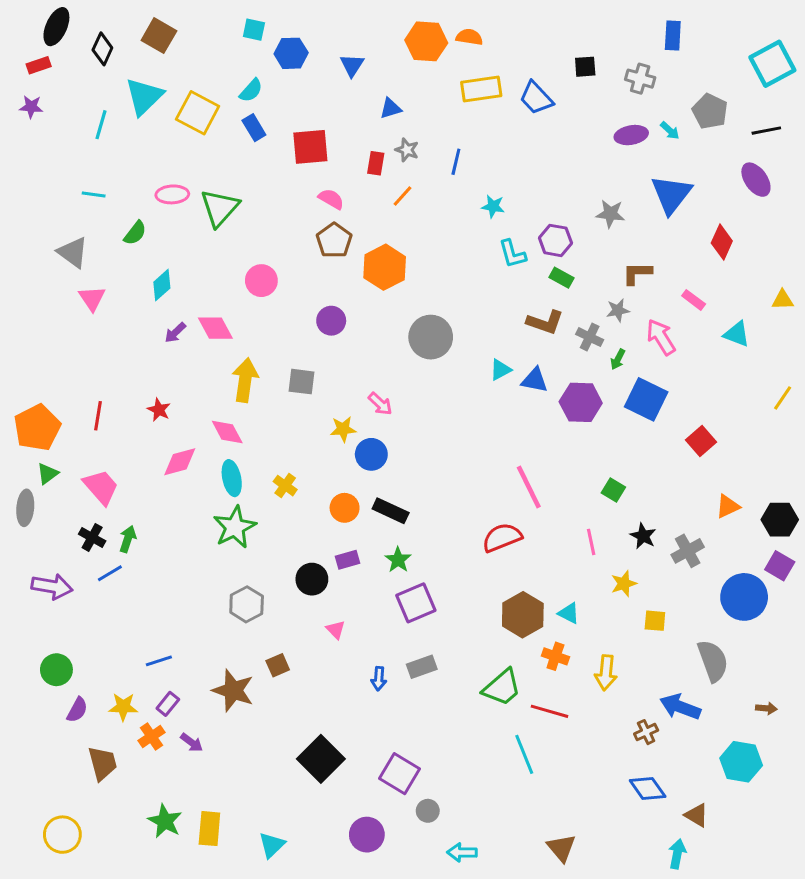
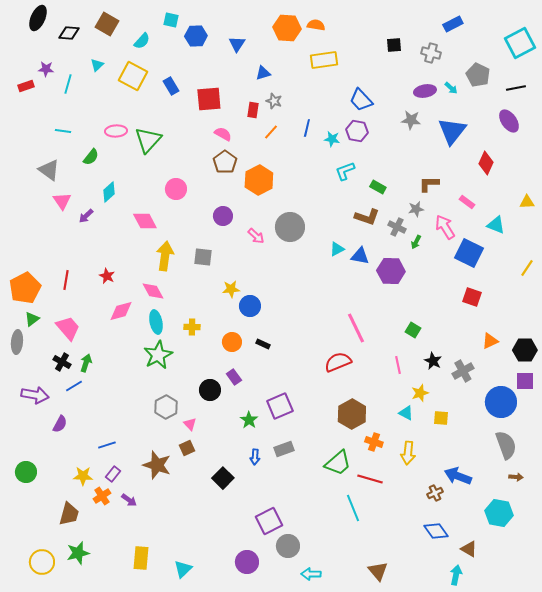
blue rectangle: (673, 36) -> (453, 24), turned 60
black diamond: (102, 49) -> (69, 33), turned 70
red rectangle: (39, 65) -> (26, 86), moved
cyan semicircle: (251, 90) -> (142, 41), moved
cyan triangle: (144, 96) -> (97, 65), size x0.5
blue trapezoid: (536, 98) -> (361, 100), moved
purple star: (31, 107) -> (46, 69), moved
blue line: (456, 162) -> (307, 128), moved
gray star: (610, 214) -> (411, 120), moved
purple hexagon: (555, 240) -> (357, 131), moved
cyan L-shape: (512, 254) -> (345, 171), turned 85
purple arrow: (175, 333) -> (86, 216), moved
blue square: (646, 399) -> (469, 253), moved
pink arrow: (380, 404) -> (256, 236), moved
red square: (701, 441) -> (472, 297), turned -30
yellow cross: (285, 486) -> (192, 327), turned -35
black rectangle: (391, 511) -> (263, 344), size x0.6
purple rectangle: (348, 560) -> (234, 377), turned 70
green star: (398, 560) -> (249, 420), moved
purple square: (780, 566) -> (525, 381), turned -30
cyan triangle: (569, 613) -> (406, 413), moved
pink triangle: (336, 630) -> (190, 424), moved
gray semicircle: (713, 661) -> (506, 445), moved
green circle: (56, 670) -> (26, 472), moved
purple semicircle: (77, 710) -> (60, 424), moved
black square: (321, 759) -> (223, 478), moved, size x0.7
brown trapezoid: (102, 763) -> (69, 514), turned 30
purple square: (400, 774) -> (269, 521), turned 32
gray circle: (428, 811) -> (288, 546), size x1.5
green star: (165, 821) -> (78, 553), moved, turned 30

